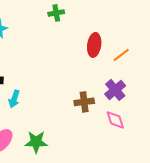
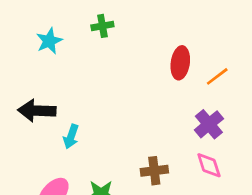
green cross: (56, 13) -> (102, 26), moved
brown cross: (84, 102) -> (154, 171), moved

